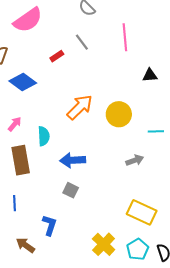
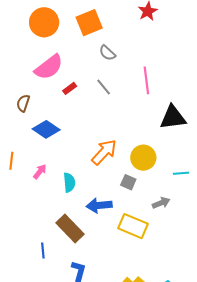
red rectangle: (57, 56) -> (70, 88), moved
black triangle: (150, 75) -> (173, 117), size x1.8
brown rectangle: (21, 160) -> (70, 228), moved, turned -32
gray square: (71, 190) -> (128, 182), moved
yellow rectangle: (142, 212) -> (133, 226), moved

